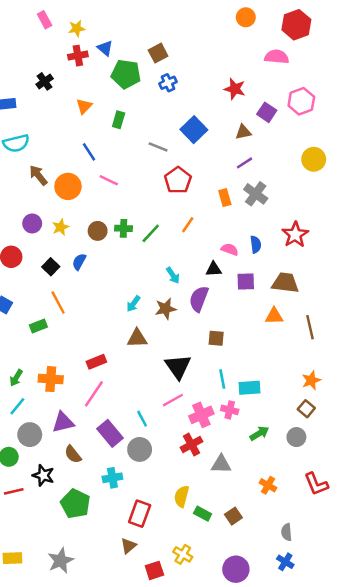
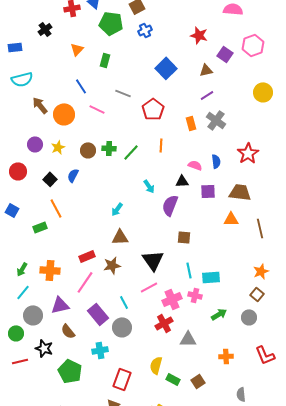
gray line: (158, 147) -> (123, 93), moved
orange line: (188, 225) -> (161, 145), turned -32
brown star: (166, 309) -> (112, 265), moved
orange cross: (268, 485) -> (226, 356), turned -32

